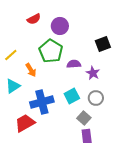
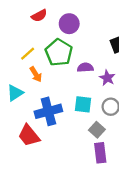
yellow line: (11, 55) -> (28, 54), moved
cyan square: (72, 96) -> (83, 104), turned 35
red trapezoid: (25, 123) -> (29, 136), turned -100

